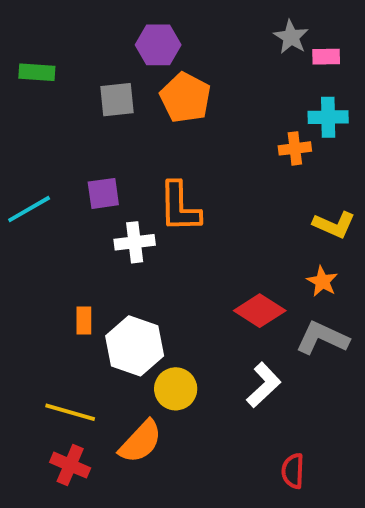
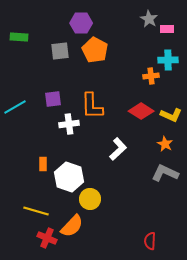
red diamond: (260, 311) -> (141, 111), moved
white L-shape: (264, 385) -> (118, 149), moved
red cross: (70, 465) -> (47, 238), moved

